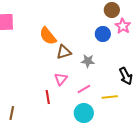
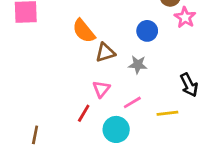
blue circle: (103, 34) -> (147, 31), moved
red line: (48, 97) -> (84, 113), turned 40
cyan circle: (84, 113) -> (116, 129), moved

